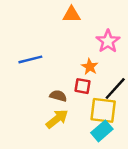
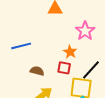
brown semicircle: (58, 96) -> (37, 71), moved

